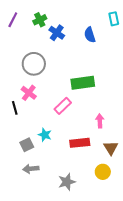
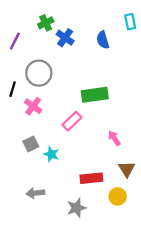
purple line: (13, 20) -> (15, 41), moved
black line: (15, 108) -> (13, 89), moved, turned 32
pink arrow: (100, 121) -> (114, 138), turned -32
red rectangle: (80, 143) -> (91, 178), moved
gray square: (27, 145) -> (31, 144), moved

